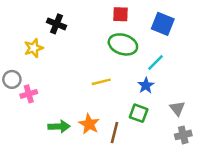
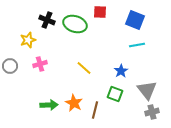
green ellipse: (123, 44) -> (75, 24), moved
cyan line: (155, 63) -> (137, 45), moved, turned 35
yellow line: (101, 82) -> (84, 68), turned 56
pink cross: (29, 94) -> (40, 64), moved
gray triangle: (177, 108) -> (147, 90), size x1.5

